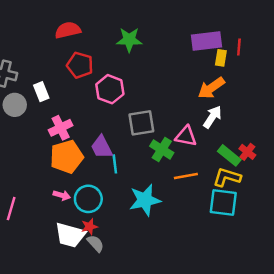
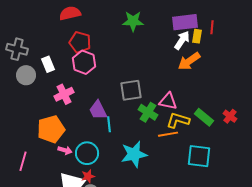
green star: (129, 40) -> (133, 21), moved
pink hexagon: (110, 89) -> (84, 62), moved
white arrow: (212, 117) -> (182, 40), moved
red cross: (247, 152) -> (230, 116), moved
orange pentagon: (67, 157) -> (51, 129), moved
yellow L-shape: (227, 177) -> (178, 120), moved

